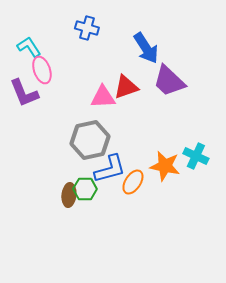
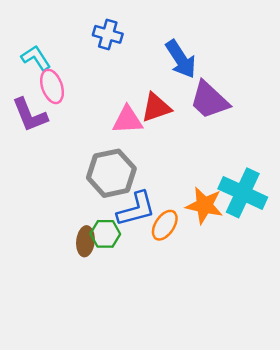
cyan cross: (196, 156) -> (243, 193), size x1.5

